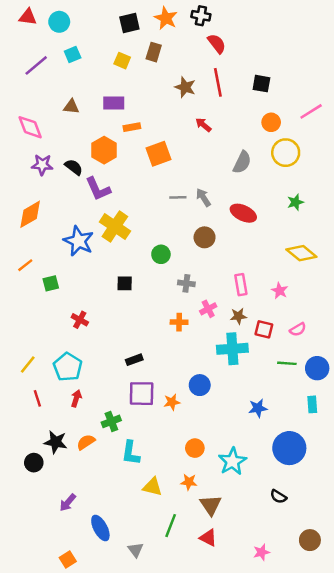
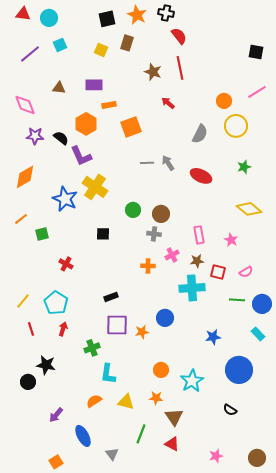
black square: (261, 84) -> (256, 52), moved
brown circle: (205, 237) -> (161, 214), moved
cyan rectangle: (312, 404) -> (258, 334), turned -40
orange semicircle: (86, 442) -> (94, 401), moved
brown circle: (310, 540) -> (257, 458), moved

